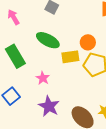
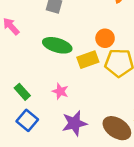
green rectangle: (15, 56) -> (22, 92), moved, size x0.6
purple star: (49, 106) -> (74, 123), turned -30

